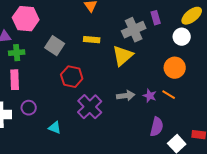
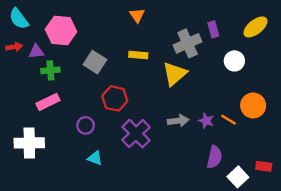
white circle: (182, 37) -> (234, 61), moved
orange circle: (175, 68) -> (253, 105), moved
pink rectangle: (15, 80) -> (48, 102), turned 66
purple circle: (29, 108) -> (86, 125), moved

